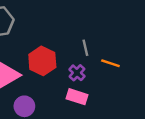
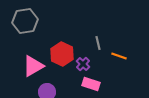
purple cross: (77, 73) -> (83, 64), moved

